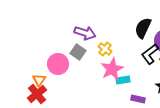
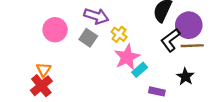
pink circle: (58, 64) -> (55, 30), moved
cyan rectangle: (123, 80) -> (140, 70), turned -32

